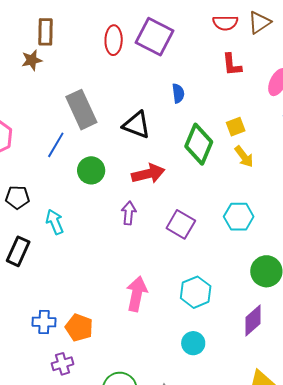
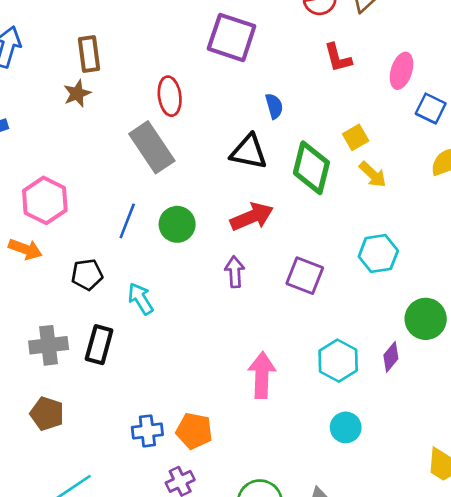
red ellipse: (114, 40) -> (170, 96), moved
black triangle: (137, 125) -> (249, 152), moved
blue line: (56, 145) -> (127, 221), moved
purple diamond: (253, 320) -> (391, 357), moved, size x0.7

